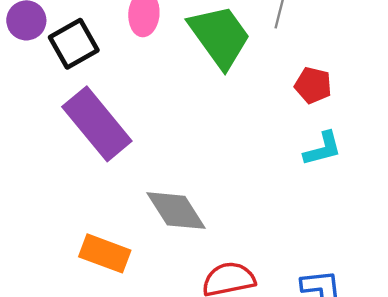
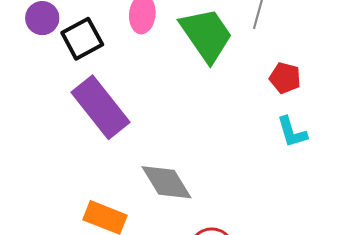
cyan L-shape: (322, 149) -> (292, 132), turned 87

